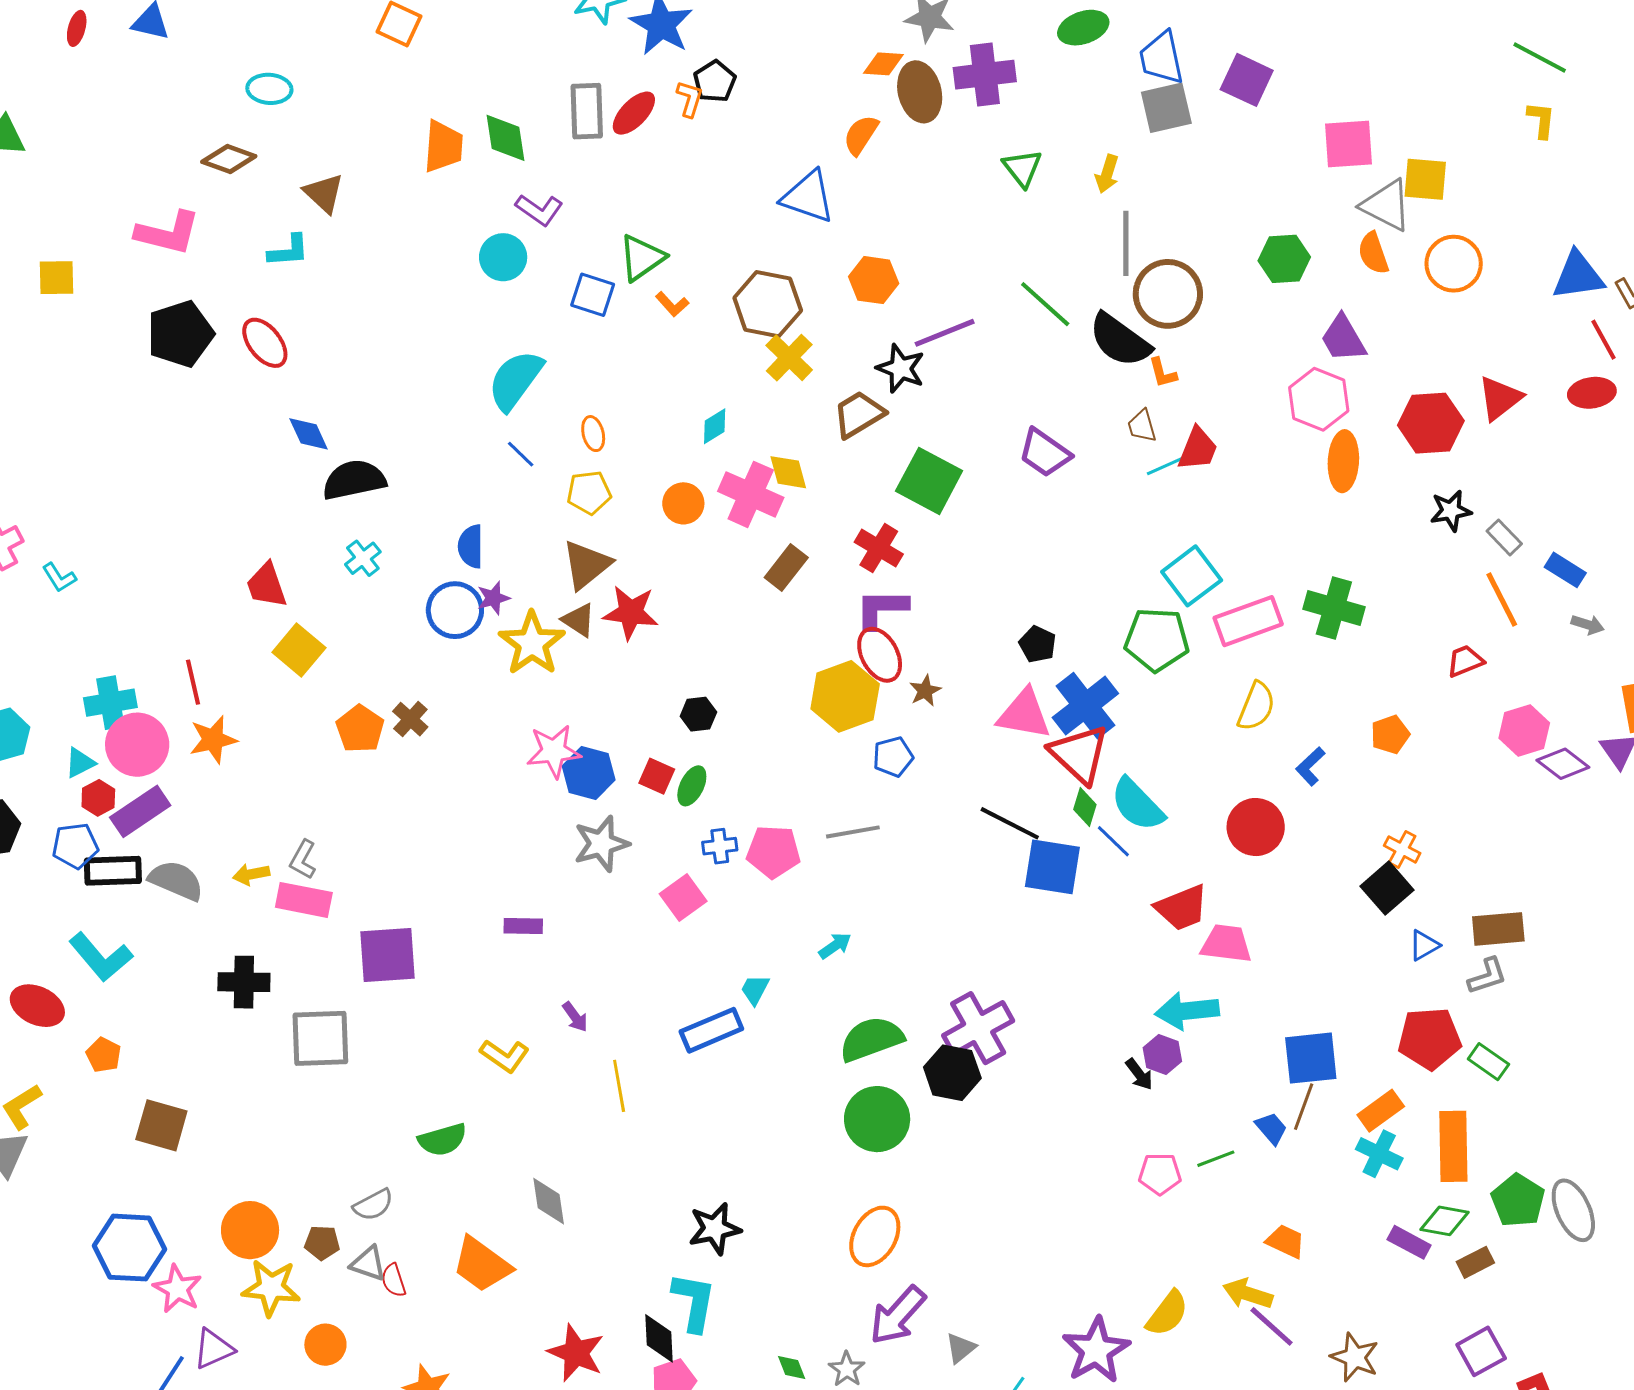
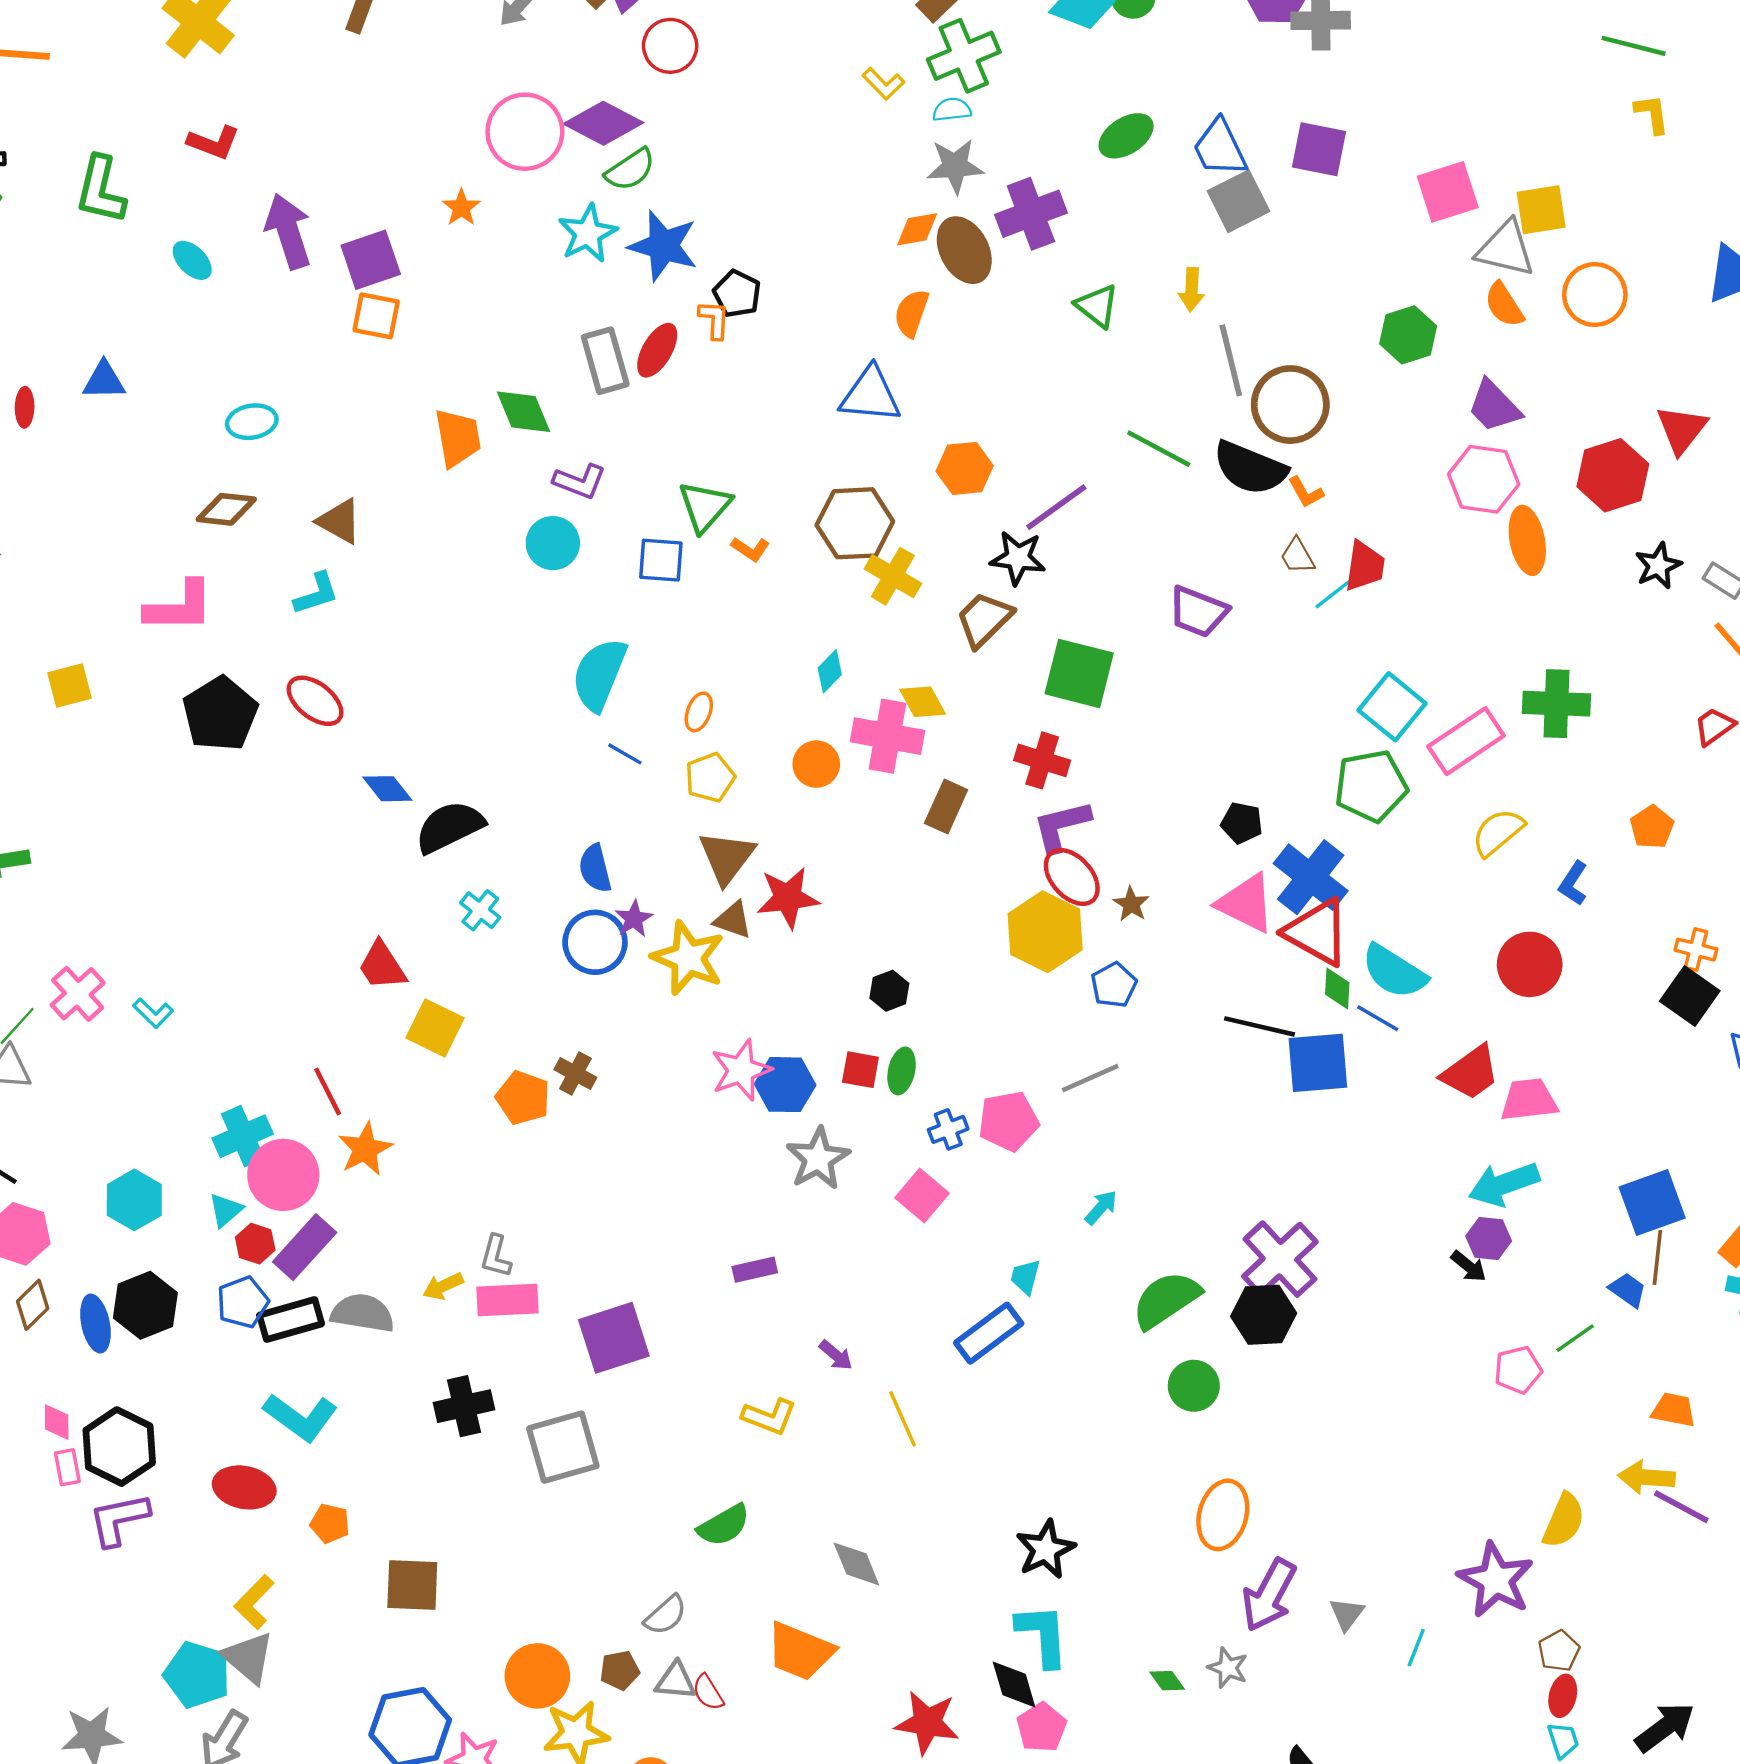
orange ellipse: (593, 434) -> (699, 712), turned 48
yellow semicircle: (1256, 706) -> (1498, 832), turned -138
pink triangle: (1024, 714) -> (1246, 903), turned 30
green circle: (877, 1119) -> (1194, 1386), size x0.7

